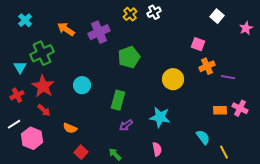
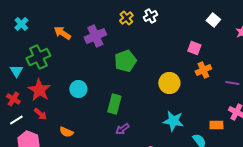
purple line: (228, 77) -> (232, 83), moved
red cross: (17, 95) -> (13, 99), turned -32
orange rectangle: (220, 110) -> (216, 125), moved
cyan star: (160, 117) -> (173, 121), moved
white line: (14, 124) -> (16, 120), moved

